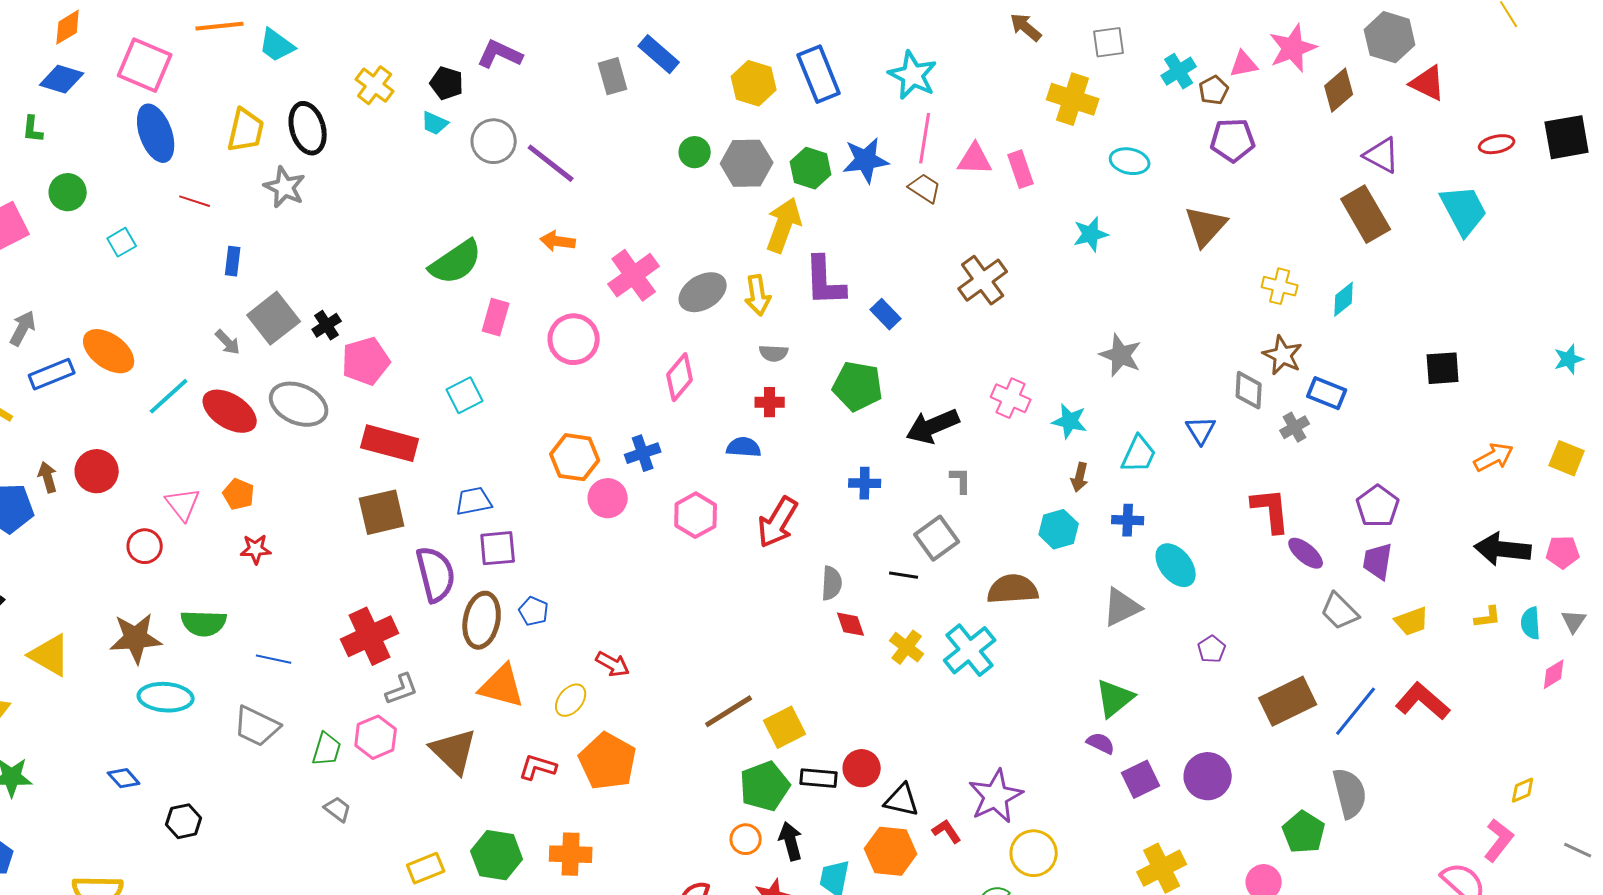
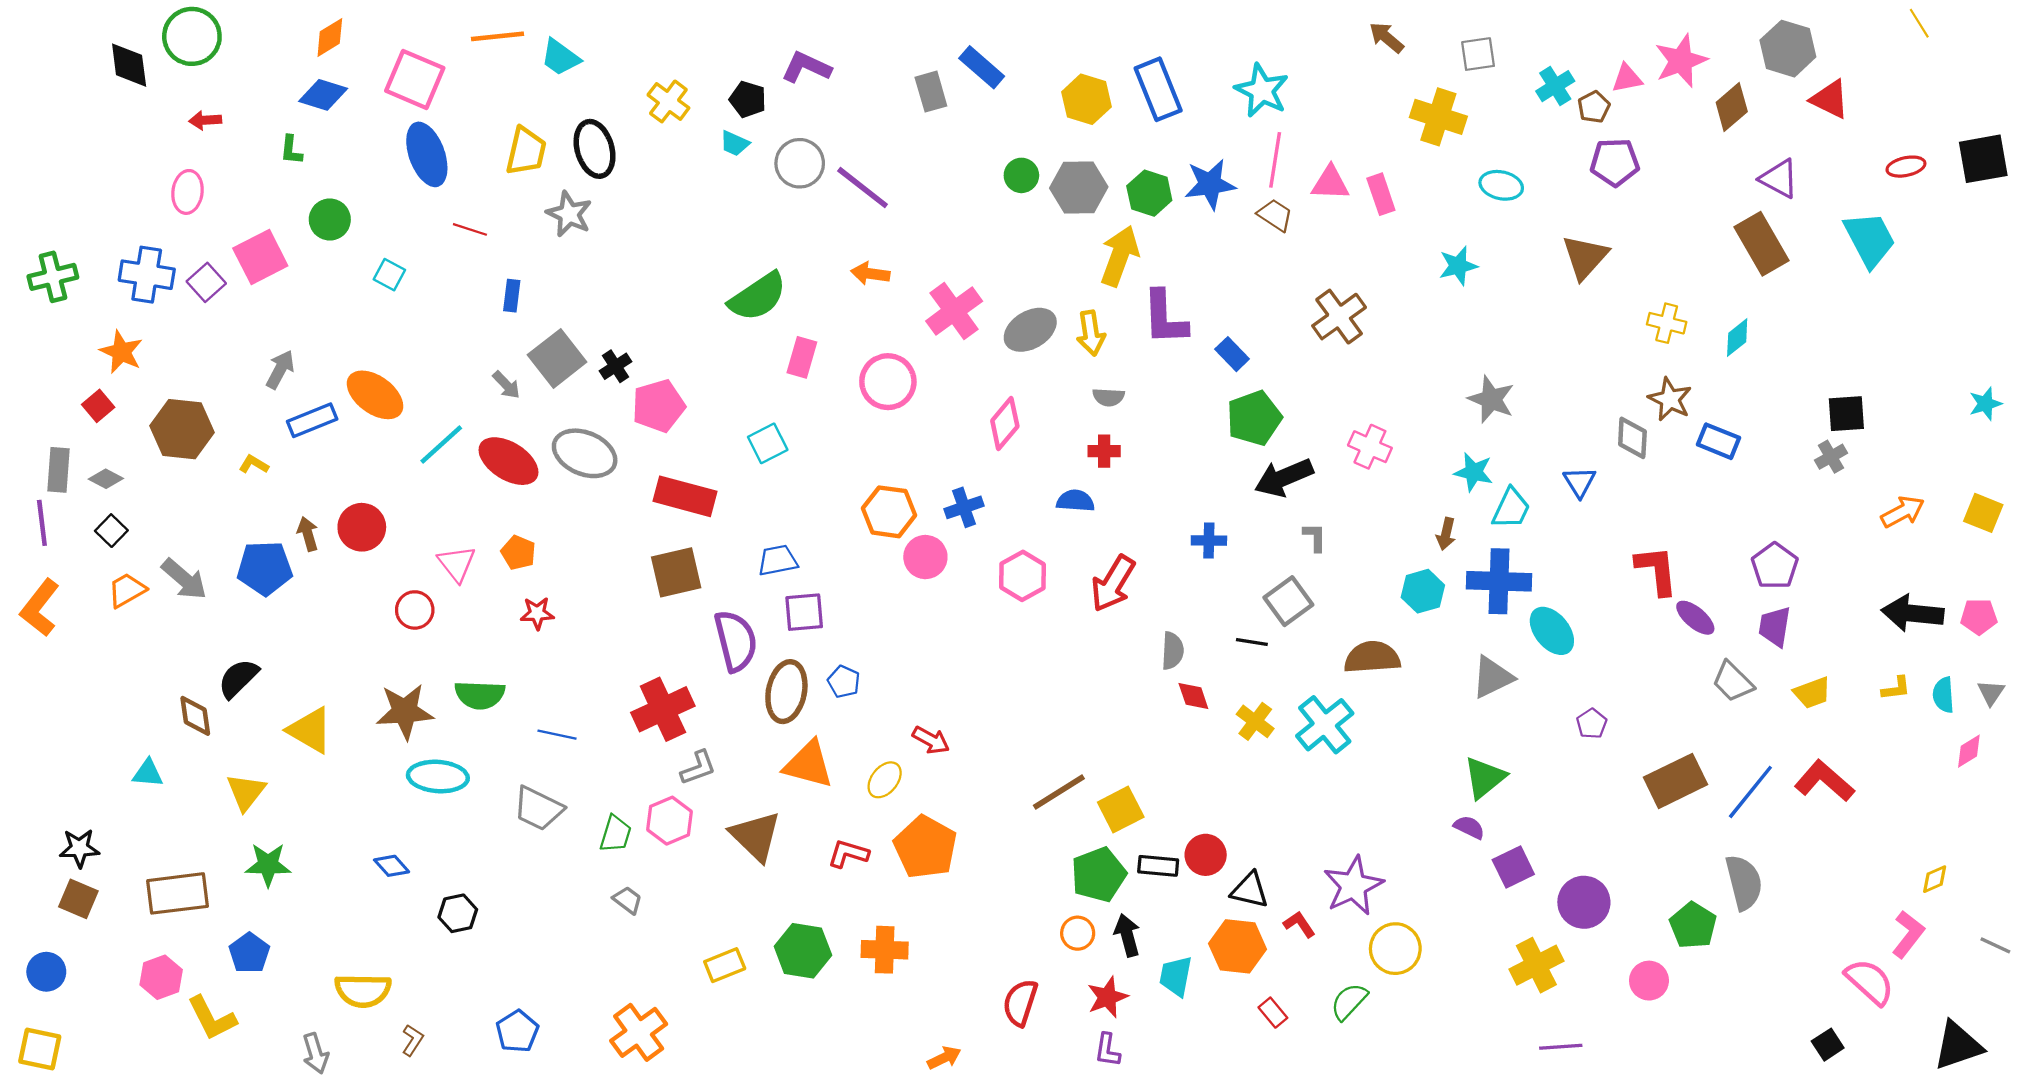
cyan square: (122, 242) -> (389, 275), turned -32
green pentagon: (858, 386) -> (1254, 418), moved, turned -30
cyan star: (1070, 421) -> (1474, 472), moved
gray cross: (1295, 427) -> (1831, 457), moved
blue cross: (1128, 520) -> (1499, 581), size x1.8
purple circle: (1208, 776) -> (1584, 902), moved

